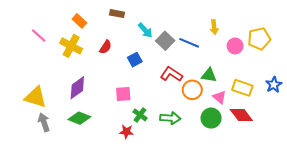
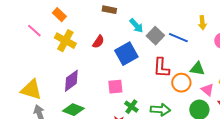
orange rectangle: (79, 21) -> (59, 15), moved
blue square: (135, 60) -> (126, 54), size x1.6
red L-shape: (171, 74) -> (161, 68), turned -120

